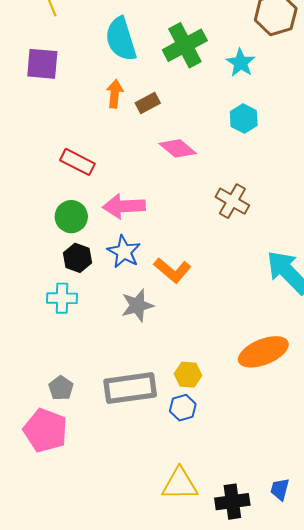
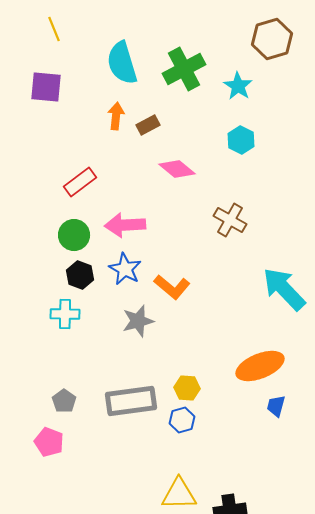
red rectangle: (77, 162) -> (80, 182), turned -64
pink pentagon: (45, 430) -> (49, 442), size x0.7
blue trapezoid: (280, 489) -> (276, 406), moved

